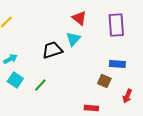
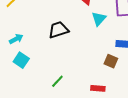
cyan triangle: (73, 39) -> (99, 19), moved
green line: (40, 85) -> (57, 81), moved

